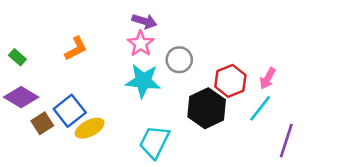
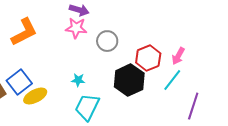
pink star: (141, 44) -> (76, 28), turned -30
orange L-shape: (76, 49) -> (24, 32), size x1.4
cyan star: (143, 81) -> (78, 80), moved, size x0.5

